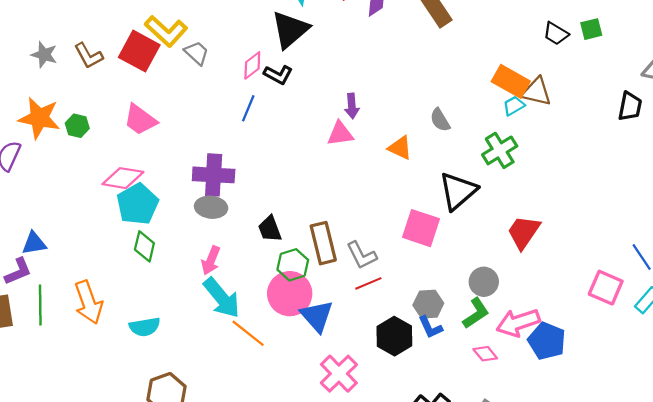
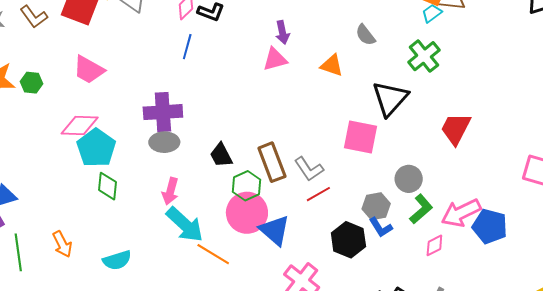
gray circle: (484, 282) -> (409, 179), moved
orange arrow: (88, 302) -> (62, 244), size x0.7
pink diamond: (485, 354) -> (434, 245), turned -70

